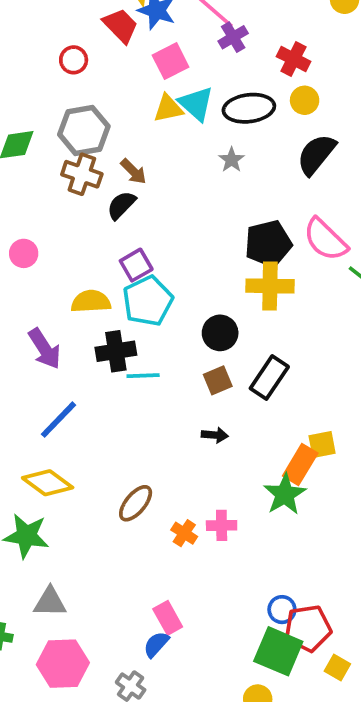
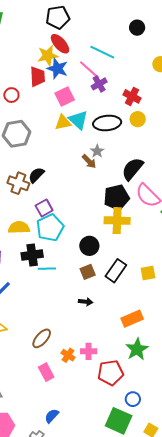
red trapezoid: (121, 26) -> (38, 77), turned 40
black semicircle: (316, 154) -> (133, 169), moved
brown arrow: (133, 171) -> (89, 161), moved
brown cross: (82, 174) -> (18, 183), moved
yellow square: (322, 444) -> (148, 273), moved
orange rectangle: (300, 465) -> (132, 319), turned 35
green star: (285, 494) -> (137, 349), moved
blue circle: (282, 610) -> (133, 399), moved
pink rectangle: (168, 618) -> (46, 372), moved
red pentagon: (308, 628) -> (110, 373), moved

